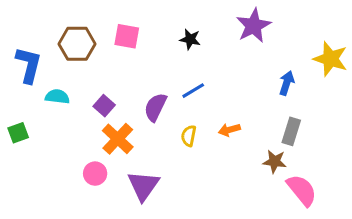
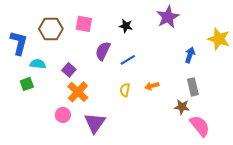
purple semicircle: (155, 107) -> (103, 51), moved
gray rectangle: (291, 131) -> (193, 87), turned -30
green square: (18, 133) -> (27, 84), moved

